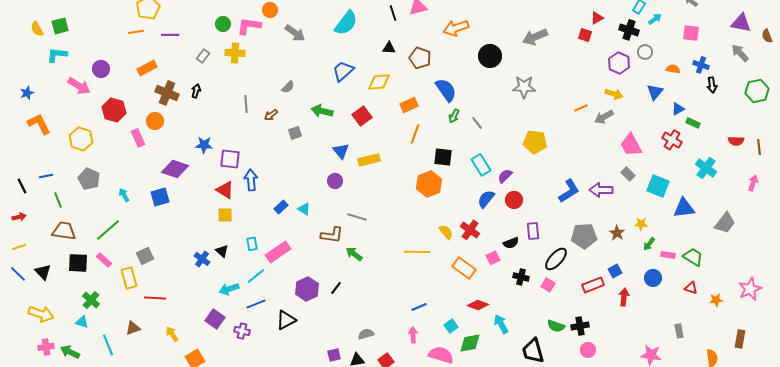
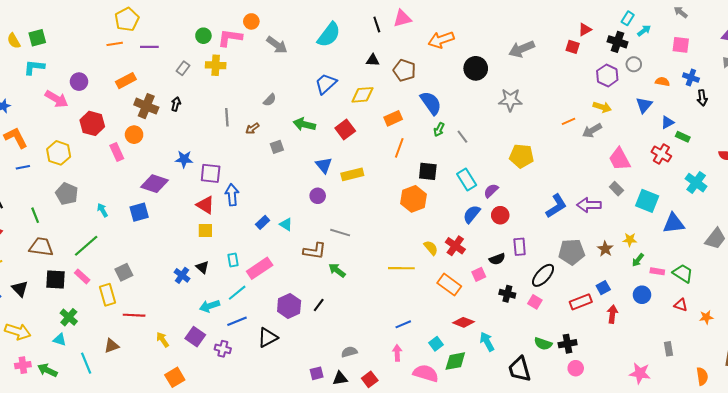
blue line: (46, 176) -> (23, 167), moved
yellow arrow: (172, 334) -> (163, 340), moved

